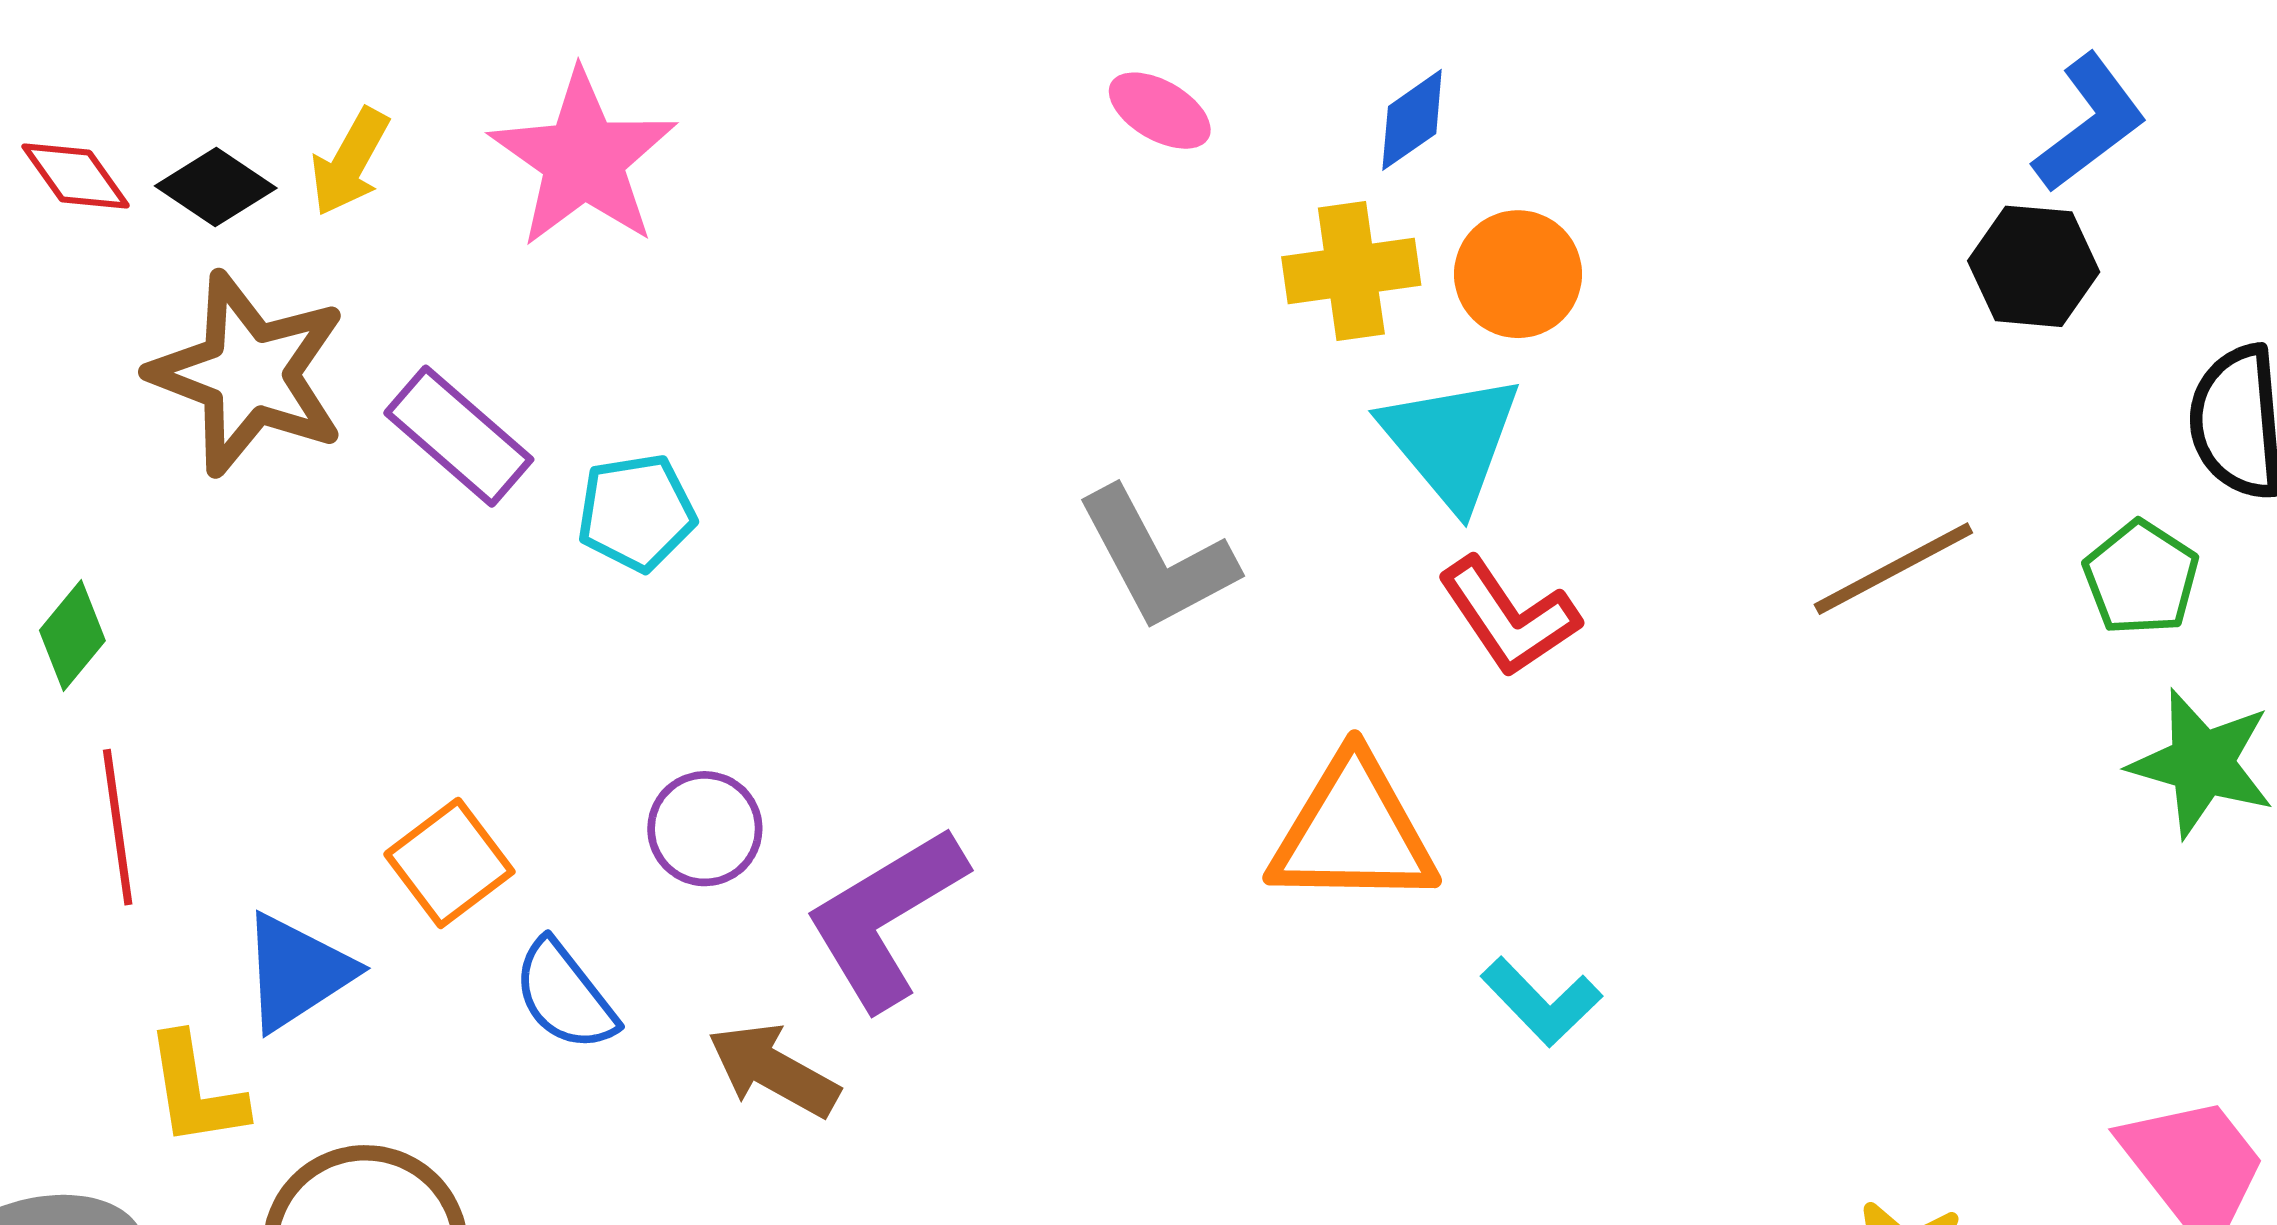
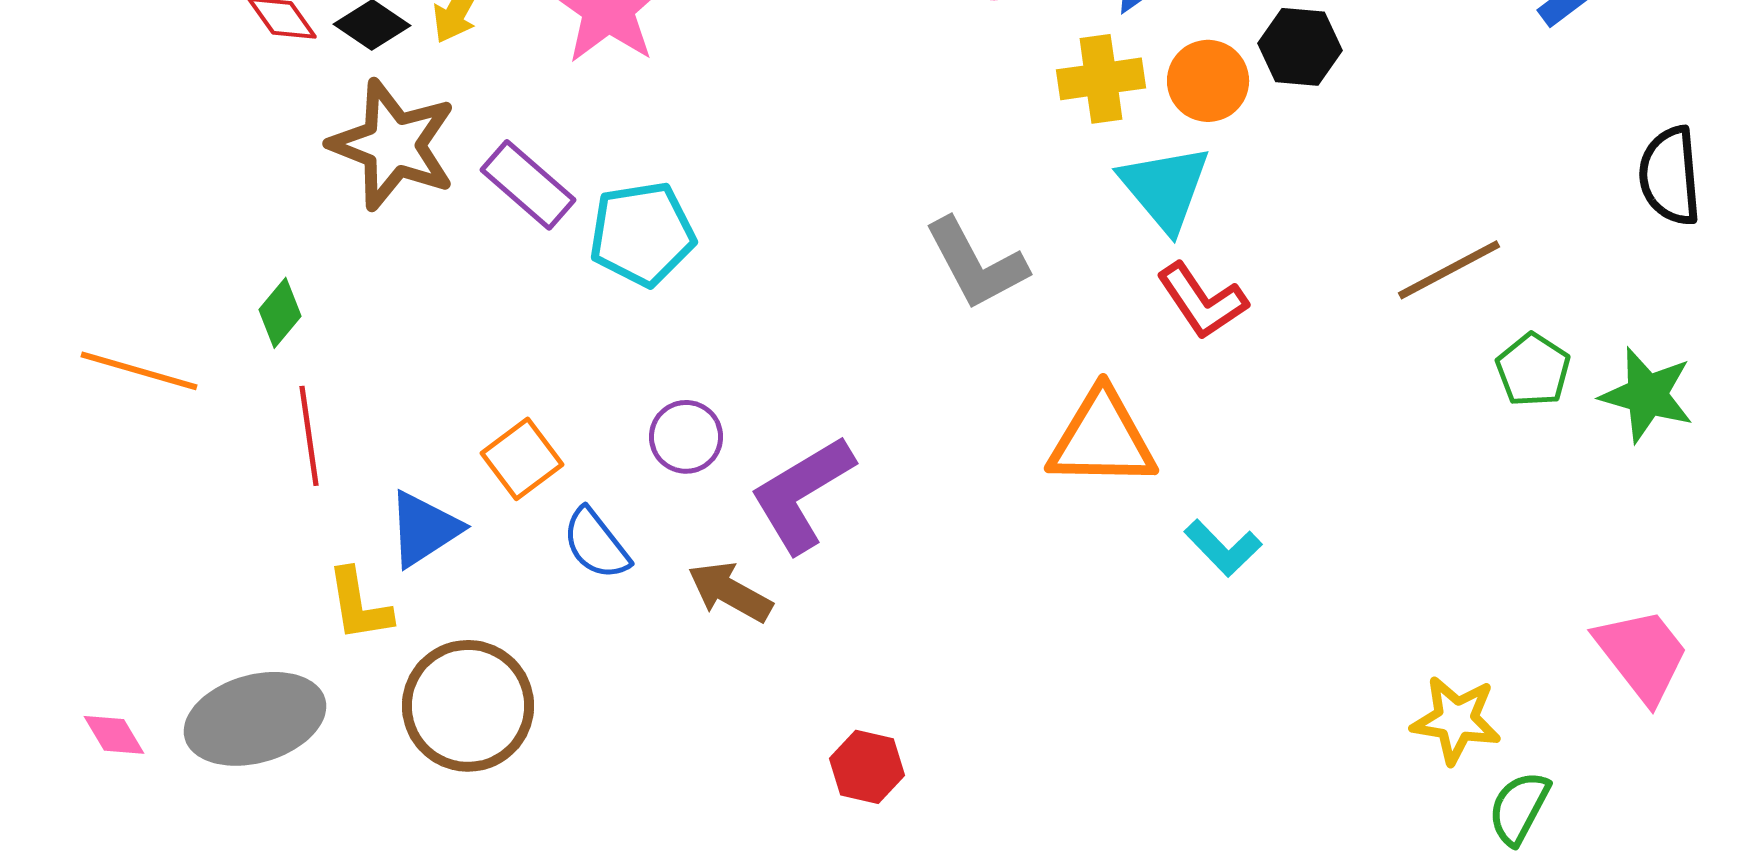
black hexagon: (2034, 266) -> (1300, 47), moved
cyan pentagon: (636, 512) -> (642, 234), size x1.4
green pentagon: (2141, 578) -> (1533, 370), moved

